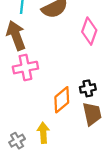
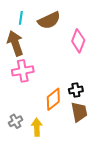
gray cross: (17, 141) -> (15, 121), moved

